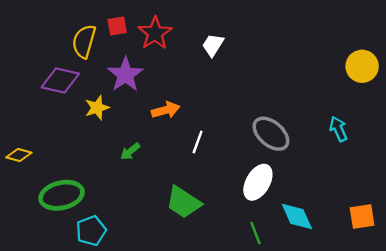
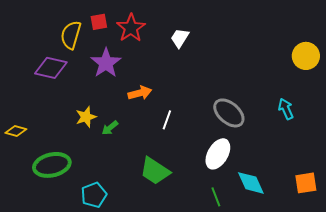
yellow star: (97, 108) -> (86, 117), moved
cyan pentagon: (91, 231) -> (94, 195), moved

